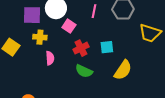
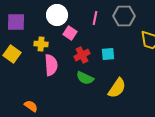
purple square: (32, 15) -> (16, 22), moved
pink semicircle: (50, 58) -> (51, 65), size x1.5
yellow semicircle: (123, 70) -> (117, 88), moved

